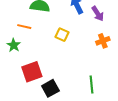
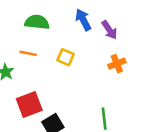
orange line: (24, 27) -> (28, 53), moved

